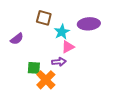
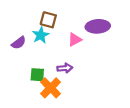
cyan star: (62, 32) -> (41, 35), moved
pink triangle: (68, 47) -> (75, 40), moved

